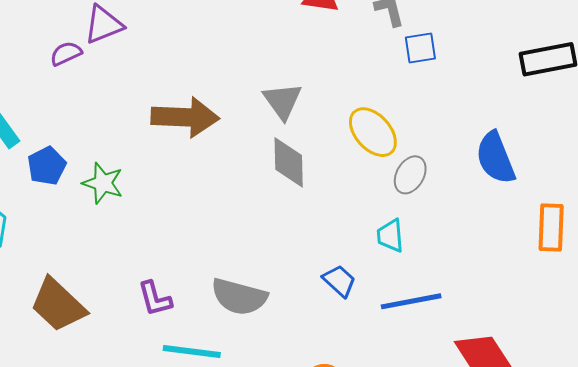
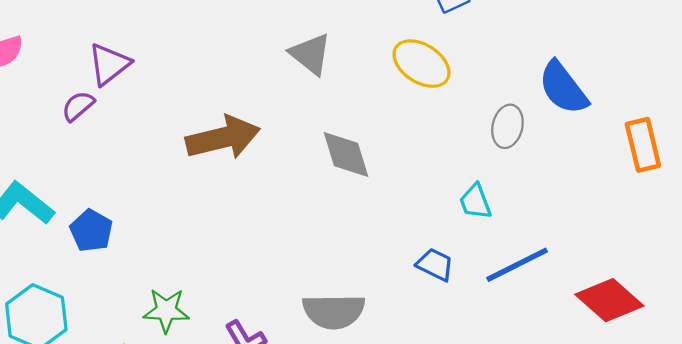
gray triangle: (282, 101) -> (310, 54), moved
yellow ellipse: (373, 132) -> (421, 64), moved
gray ellipse: (410, 175) -> (507, 126), moved
green star: (103, 183) -> (166, 310), moved

